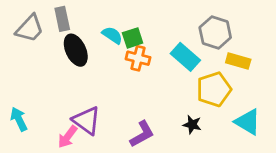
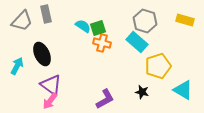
gray hexagon: (215, 32) -> (145, 21), moved
black ellipse: (76, 50) -> (42, 54), moved
yellow rectangle: (238, 61) -> (185, 20), moved
cyan arrow: (19, 119) -> (17, 66), moved, turned 54
purple triangle: (87, 121) -> (51, 85), moved

